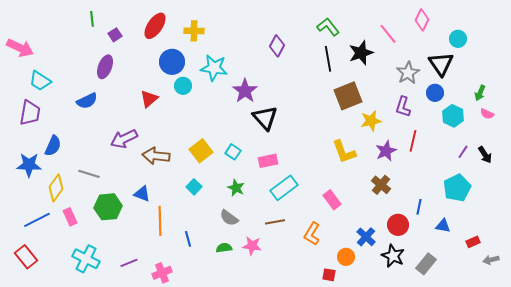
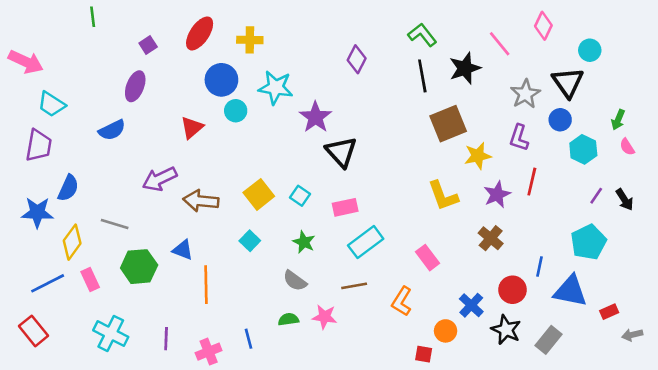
green line: (92, 19) -> (93, 17), moved
pink semicircle: (487, 114) -> (627, 147), turned 32
blue triangle: (443, 226) -> (570, 291), size x1.8
blue line: (188, 239) -> (249, 339), moved
purple line: (129, 263) -> (166, 339), turned -66

